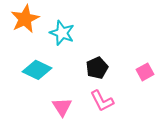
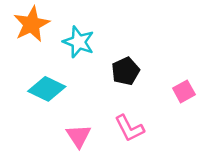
black pentagon: (97, 68) -> (126, 71), moved

